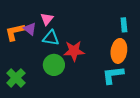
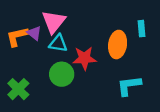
pink triangle: (47, 19) -> (54, 22), size x1.6
orange ellipse: (119, 51) -> (118, 45), moved

